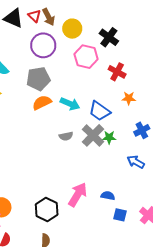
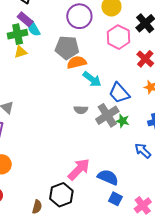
orange semicircle: (42, 103) -> (77, 62), moved
blue semicircle: (108, 196) -> (108, 177), size x1.5
black hexagon: (47, 209) -> (61, 195), moved

